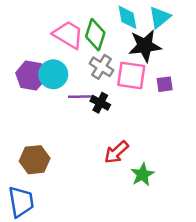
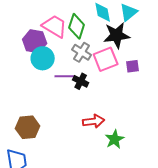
purple hexagon: (31, 76) -> (35, 41), moved
pink square: (131, 76) -> (106, 59), turned -30
red arrow: (116, 152) -> (94, 121), turned -145

